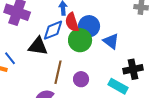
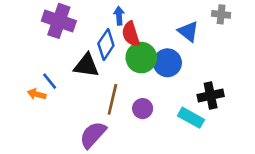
blue circle: (89, 26) -> (167, 63), moved
blue diamond: (53, 30) -> (106, 44), turned -35
blue triangle: (111, 41) -> (188, 31), moved

